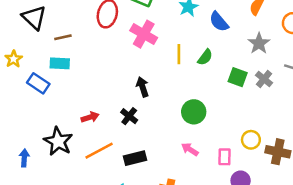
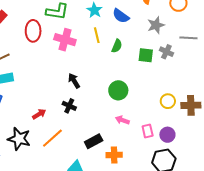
gray star: (259, 43) -> (156, 25), turned 30
yellow line: (179, 54) -> (97, 35), moved
pink rectangle: (225, 157) -> (148, 131), moved
black rectangle: (135, 158) -> (94, 141), moved

